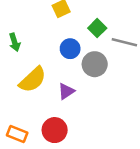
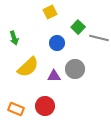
gray circle: (95, 64) -> (75, 69), moved
purple triangle: (66, 91) -> (54, 76), turned 32

